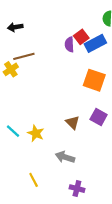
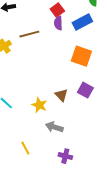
red square: (81, 37) -> (57, 10), moved
brown line: (24, 56) -> (29, 34), moved
yellow star: (36, 133) -> (39, 105), moved

